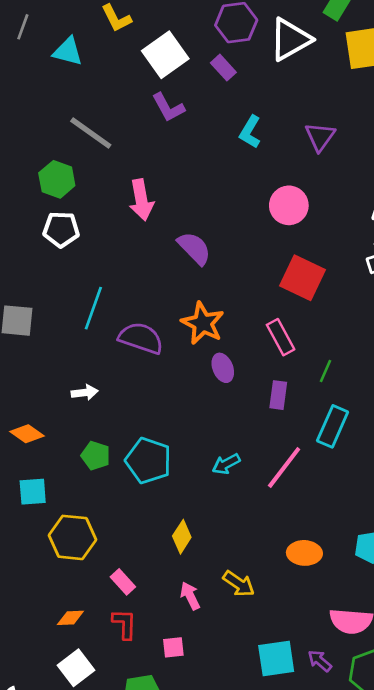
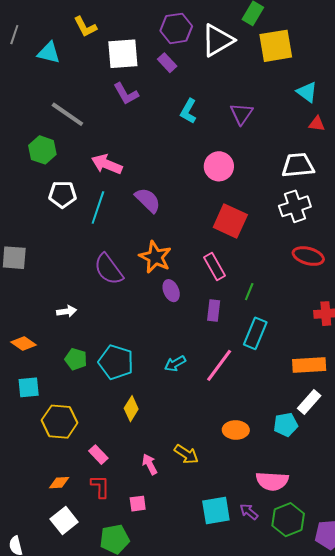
white square: (165, 55) -> (123, 54), turned 32
pink arrow: (141, 200) -> (107, 164), turned 124
white pentagon: (61, 229) -> (63, 194), moved
cyan line: (93, 308) -> (98, 208), moved
purple semicircle: (141, 338) -> (109, 269), turned -144
yellow diamond: (182, 537) -> (131, 409), moved

